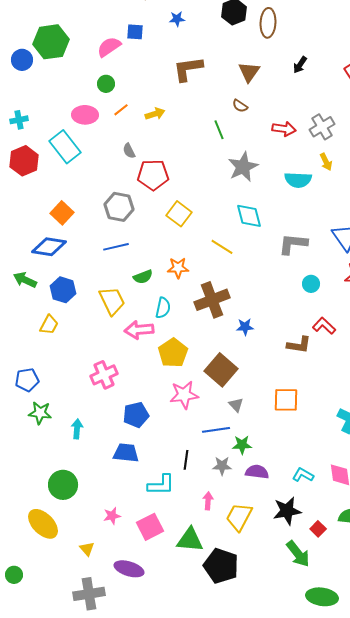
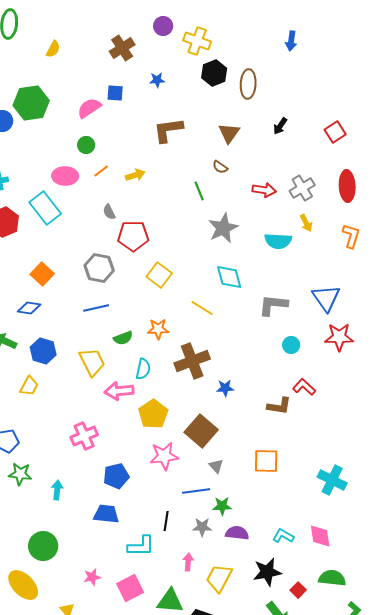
blue diamond: (49, 247) -> (29, 308), size x0.7

